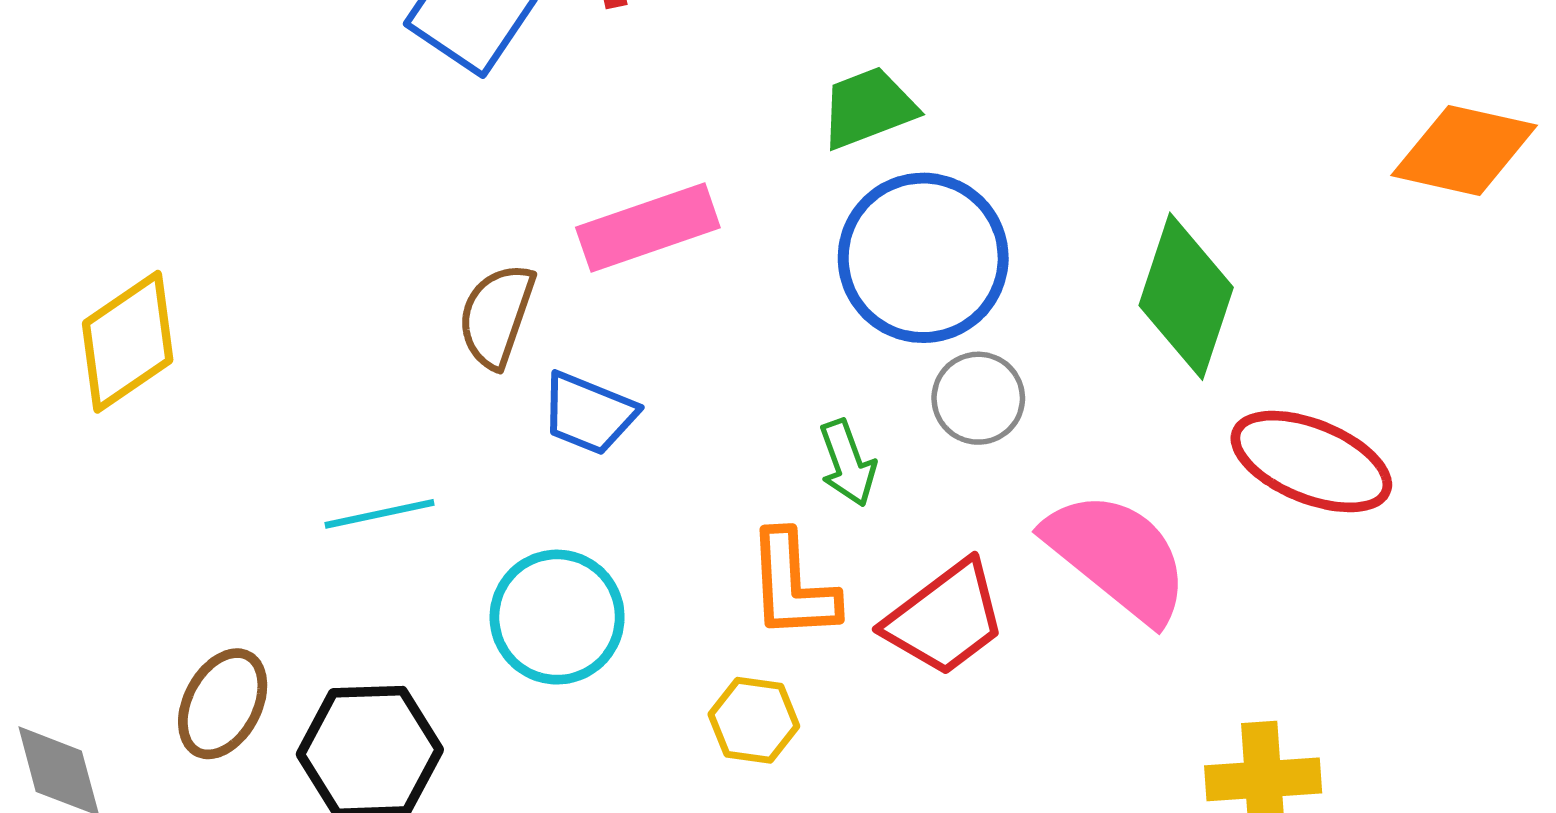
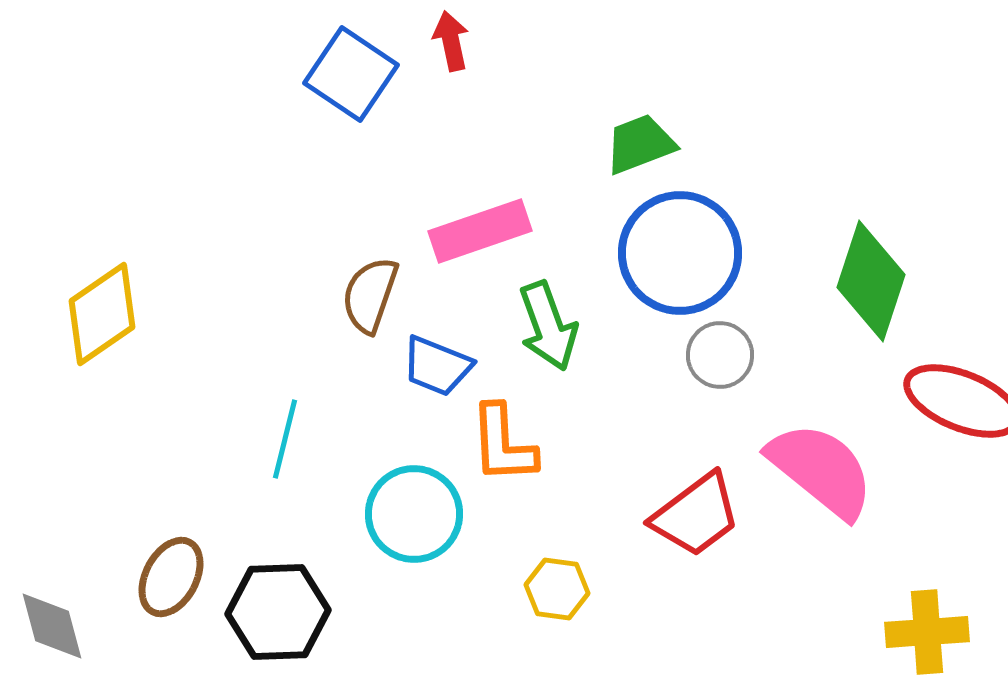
green arrow: (847, 463) -> (548, 326), moved, size x1.4
cyan line: (380, 514) -> (285, 439), turned -64
orange L-shape: (792, 585) -> (503, 444), moved

